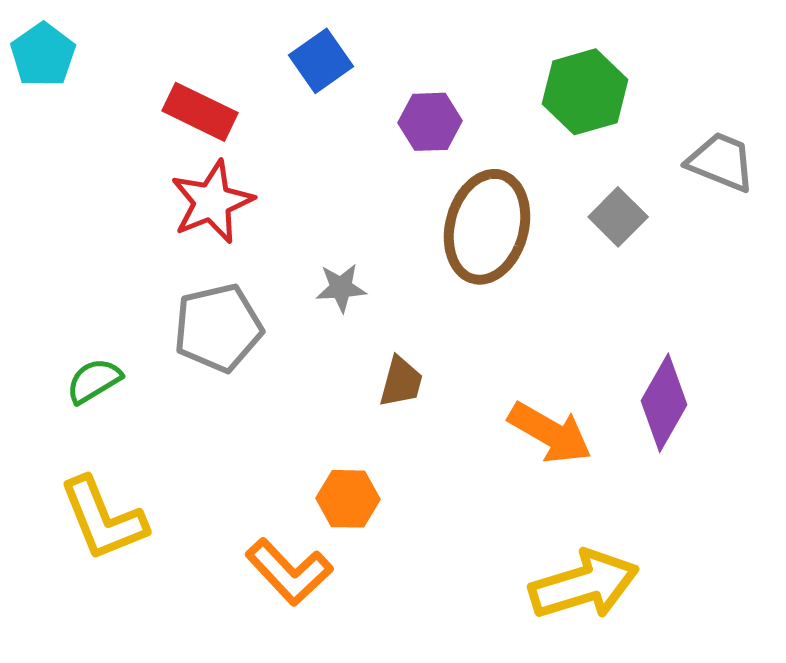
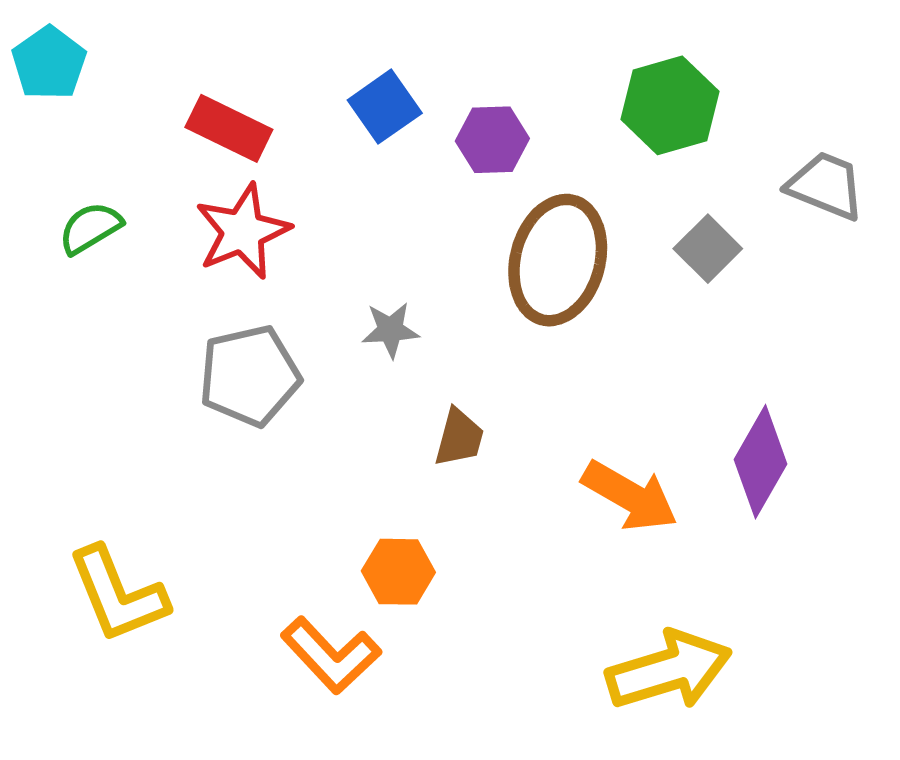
blue square: (321, 61) -> (385, 107), moved
green semicircle: (94, 381) -> (90, 228), moved

